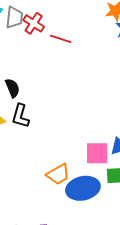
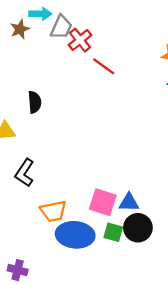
black L-shape: (20, 116) -> (25, 173), moved

